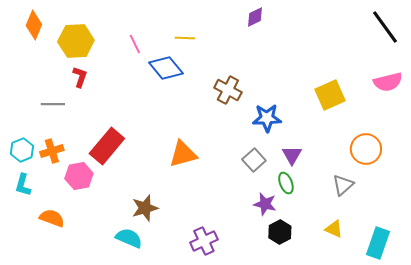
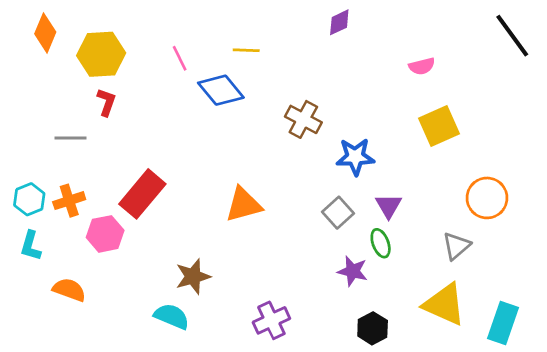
pink semicircle: (388, 82) -> (422, 66), moved, size x0.7
yellow triangle: (334, 229) -> (444, 304), size x1.8
black hexagon: (280, 232) -> (373, 328), moved

